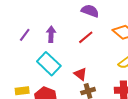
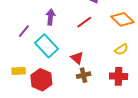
purple line: (25, 35) -> (24, 31), moved

